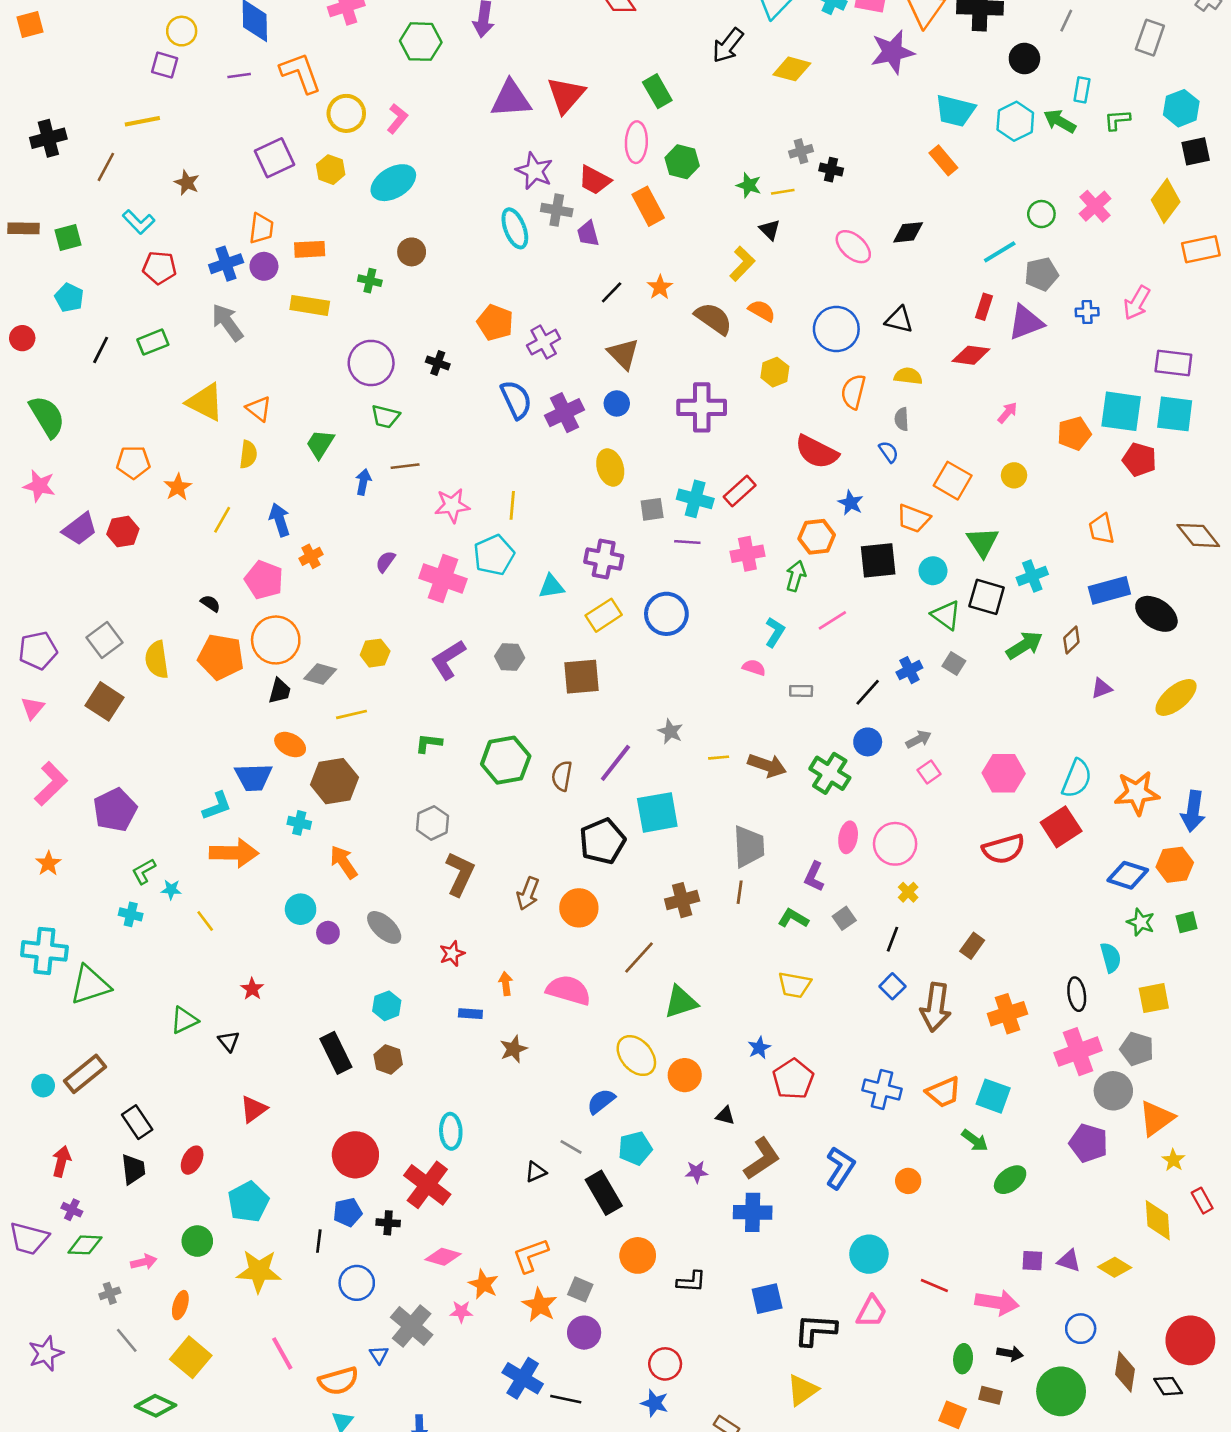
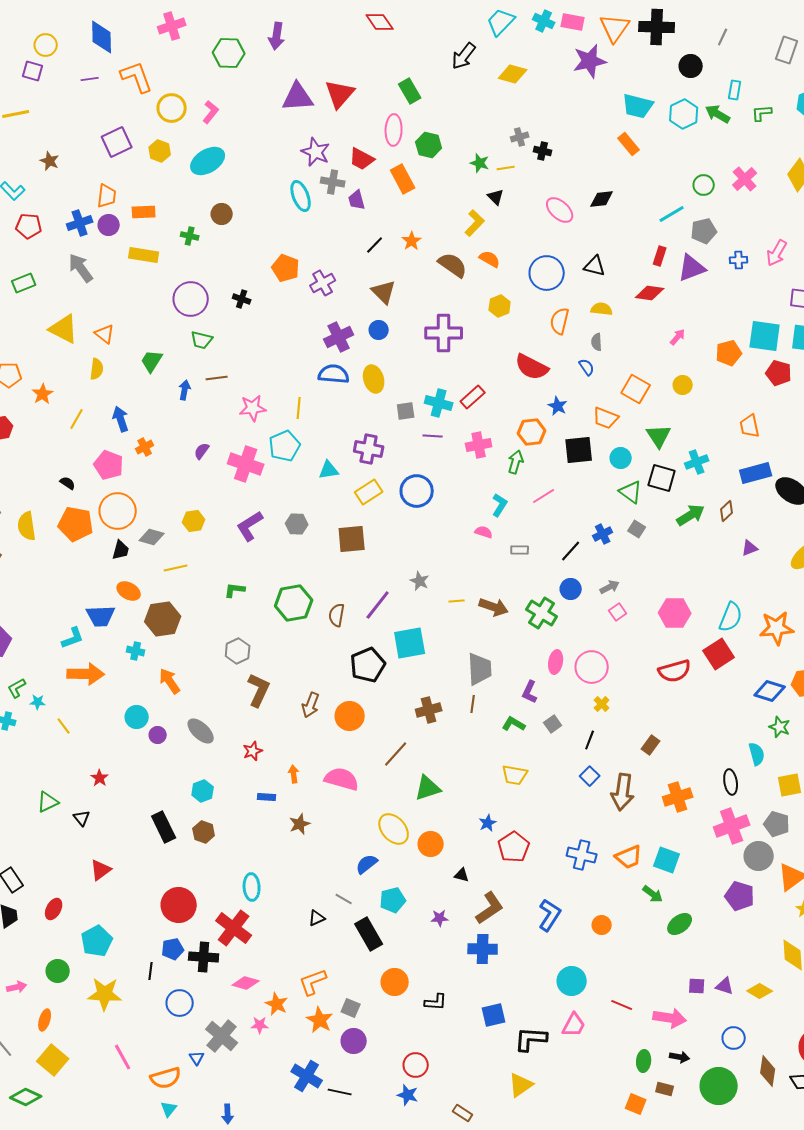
blue semicircle: (516, 400) -> (334, 374), moved, turned -60
black cross: (388, 1223) -> (204, 957), size x1.6

